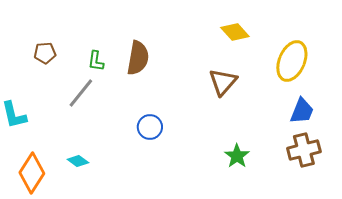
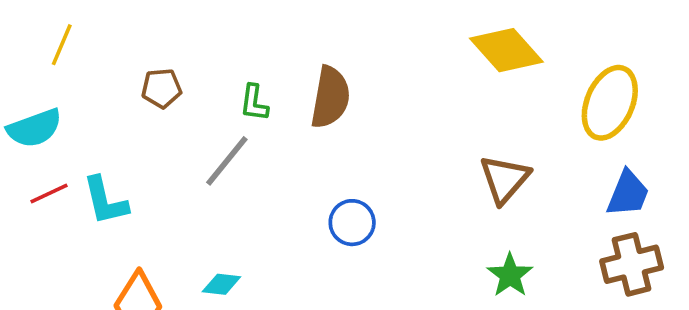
yellow diamond: (235, 32) -> (506, 50), size x1.4
brown triangle: (223, 82) -> (505, 179), moved
cyan diamond: (78, 161) -> (221, 284), turned -30

